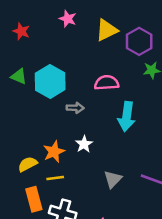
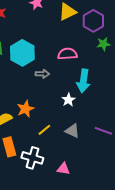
white star: (84, 144) -> (68, 100), moved
yellow line: (55, 178) -> (44, 130), moved, turned -32
gray triangle: (113, 179) -> (72, 131), turned -49

